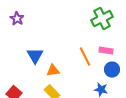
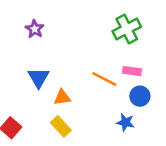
purple star: (17, 18) -> (35, 29), moved
orange line: (85, 56) -> (104, 79), turned -36

